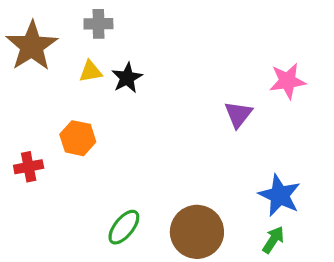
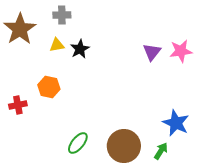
purple triangle: (238, 114) -> (152, 52), moved
green arrow: (273, 240) -> (161, 151), moved

